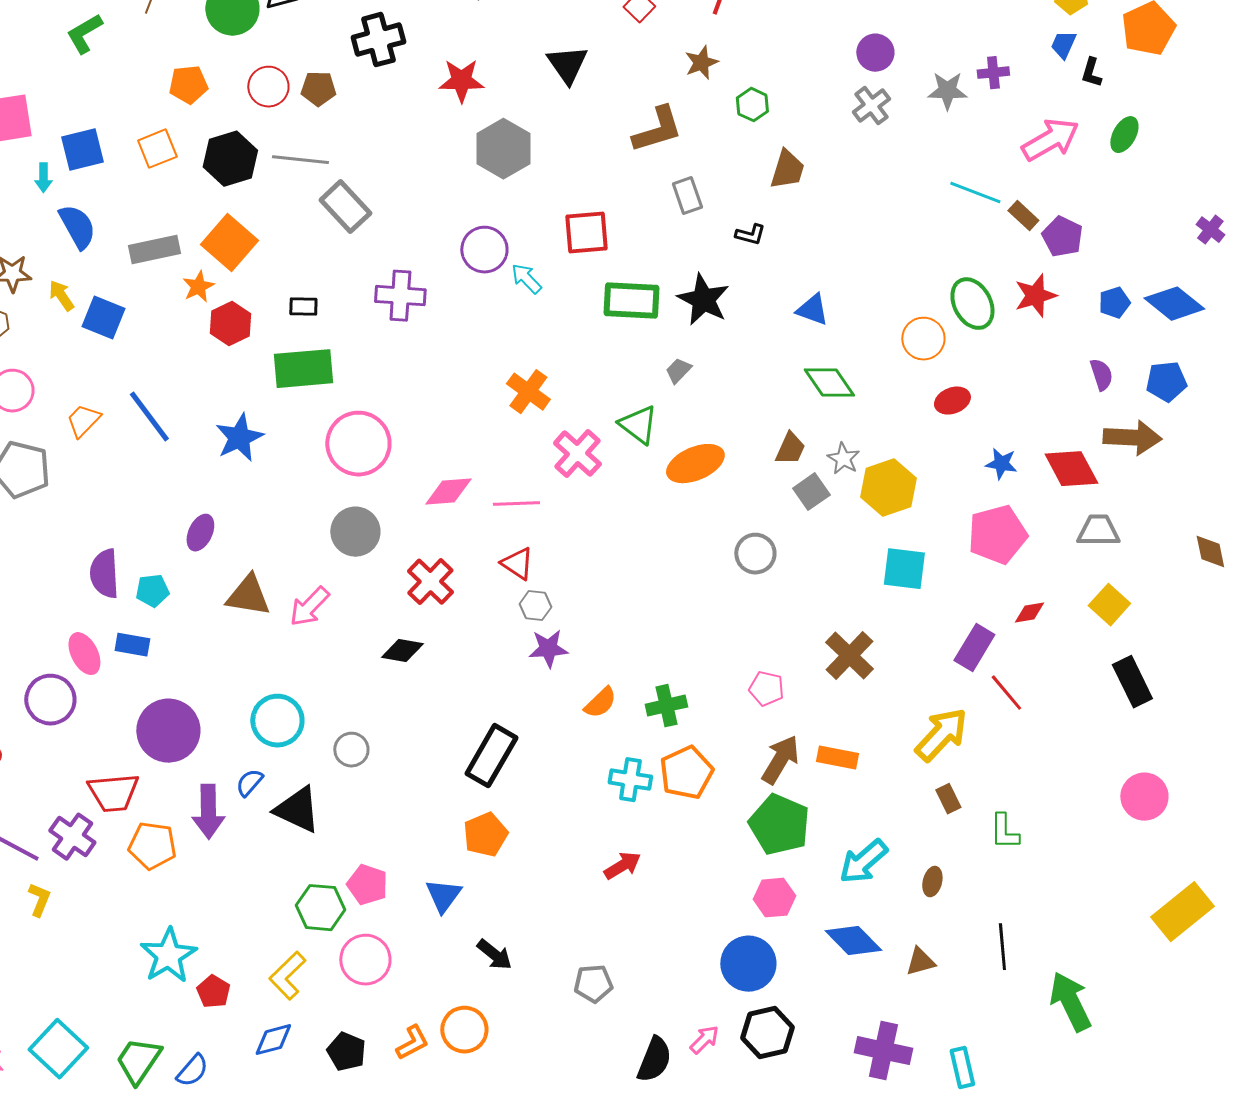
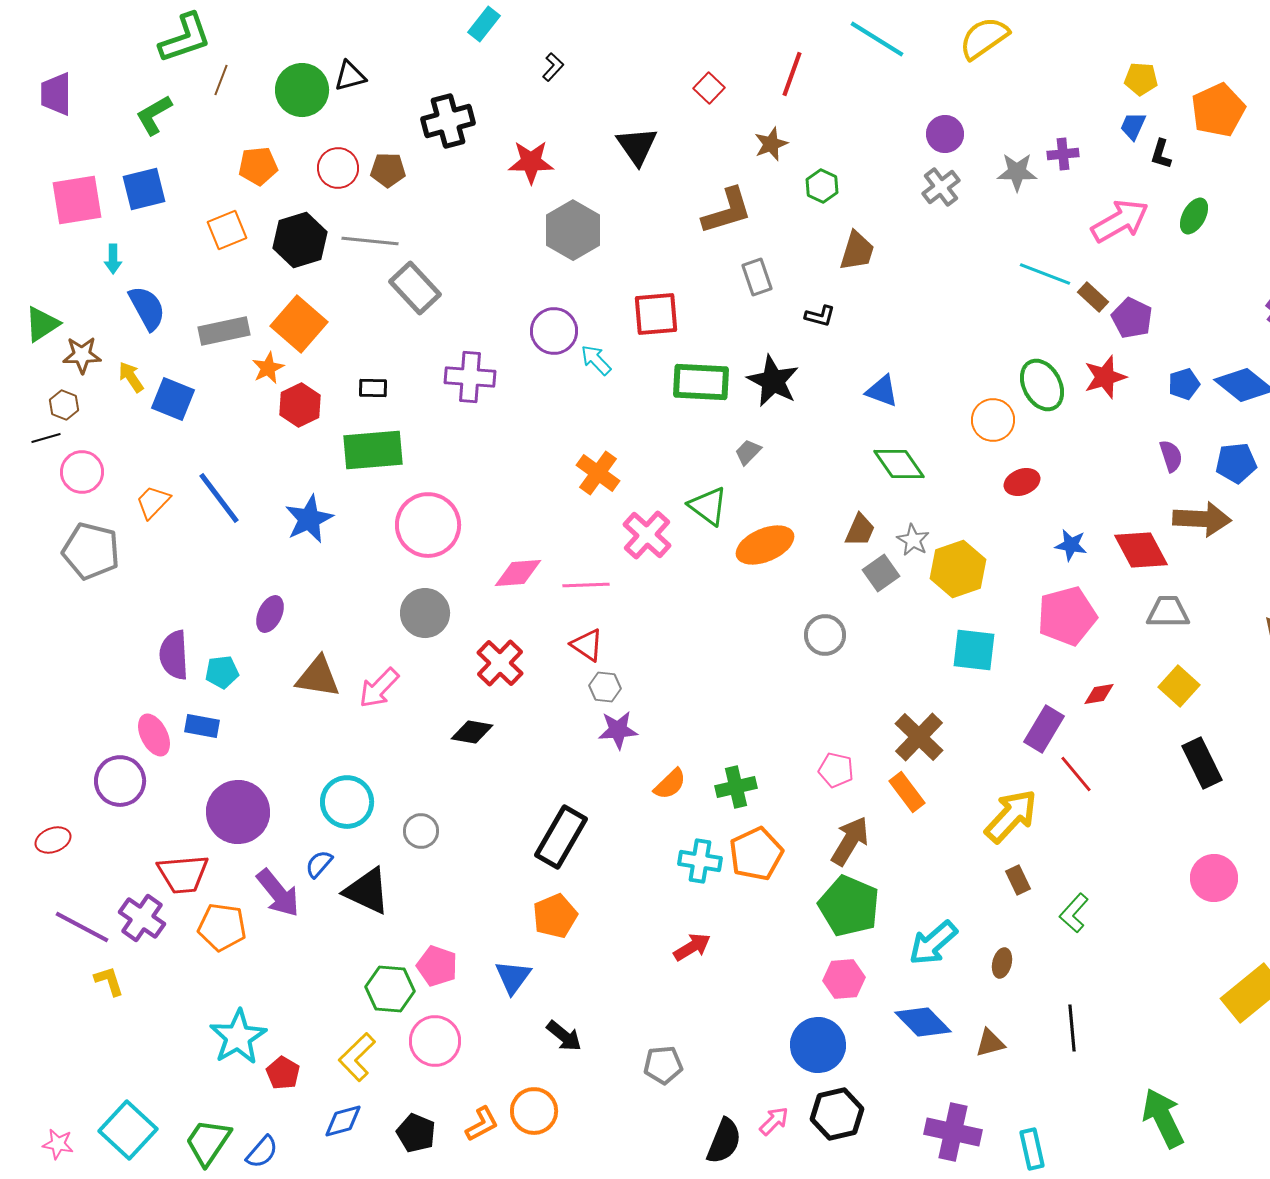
blue square: (82, 150) -> (144, 189), moved
orange rectangle: (837, 758) -> (907, 792), moved, turned 42
purple arrow: (208, 812) -> (278, 893), turned -38
green L-shape: (1004, 832) -> (1074, 913), turned 42
yellow L-shape: (39, 900) -> (109, 981), turned -40
green arrow: (1070, 1002) -> (1163, 1118), moved

